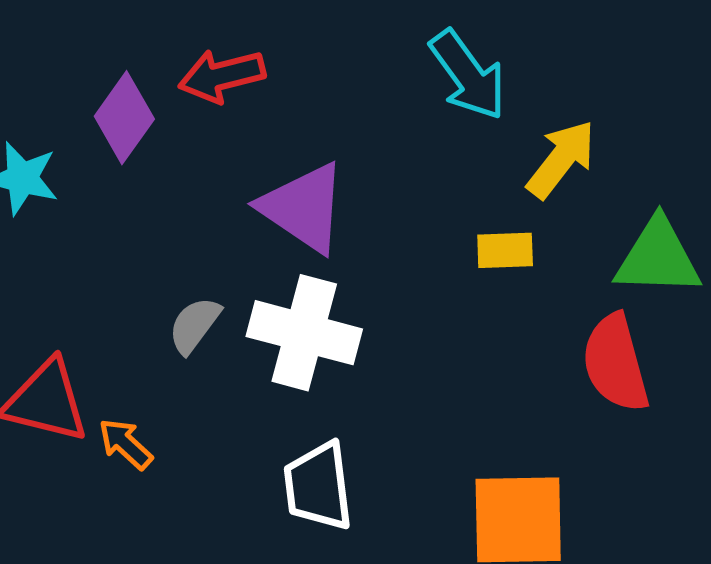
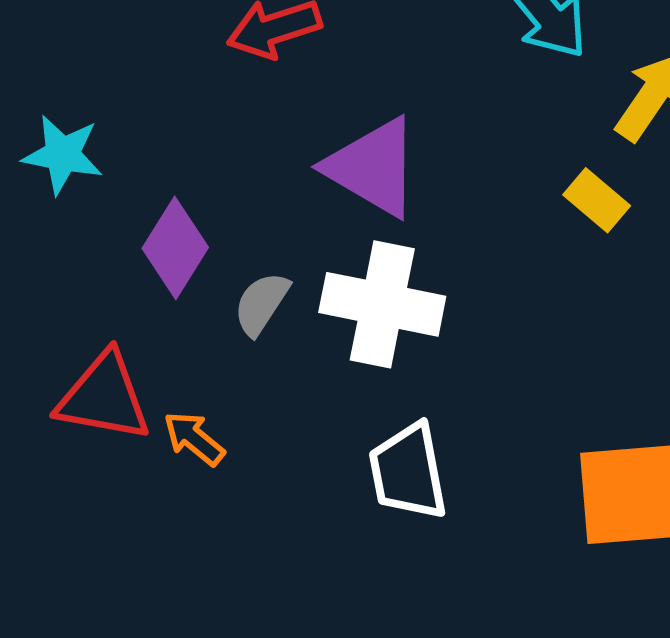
purple diamond: (124, 118) -> (175, 248), moved
yellow rectangle: (505, 250) -> (597, 200), turned 46

